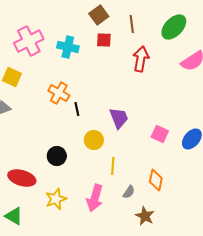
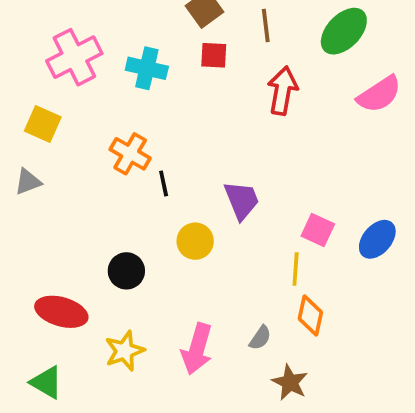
yellow line: (113, 166) -> (296, 269), moved

